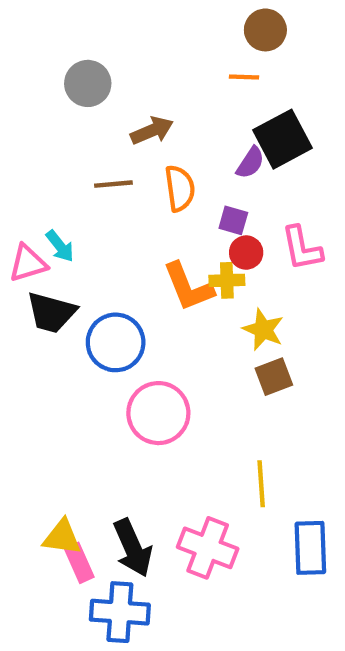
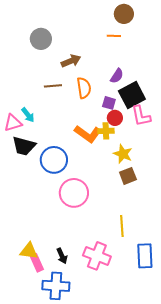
black square: (283, 139) -> (132, 95), moved
orange L-shape: (188, 287) -> (88, 134), turned -32
black arrow: (133, 548) -> (62, 256), size x0.6

